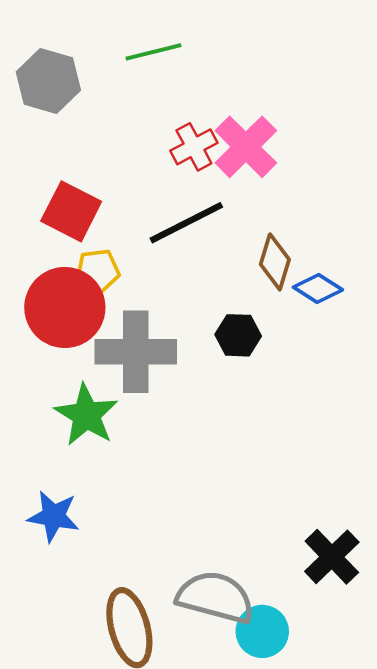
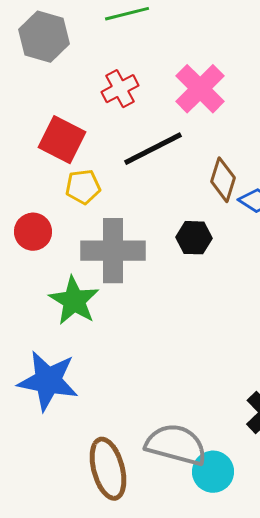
red cross: (194, 147) -> (120, 89), moved
red circle: (65, 307) -> (33, 232), moved, size x0.6
blue star: (53, 516) -> (48, 381), size x1.5

